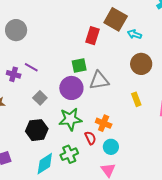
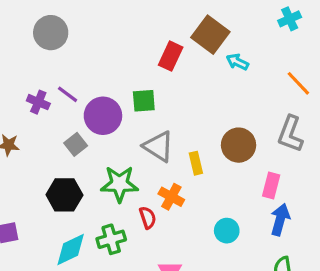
brown circle: (141, 64) -> (239, 145), moved
gray triangle: (99, 80) -> (159, 146), moved, turned 35
purple circle: (71, 88) -> (103, 116), moved
yellow rectangle: (136, 99) -> (196, 163), moved
cyan circle: (111, 147) -> (227, 231), moved

